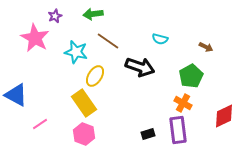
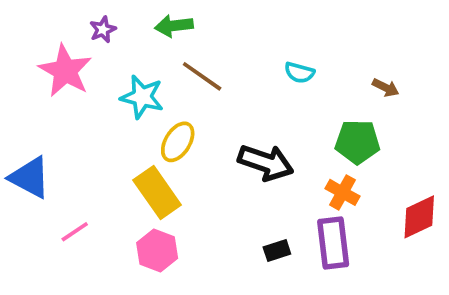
black arrow: (140, 67) -> (266, 162), moved
green pentagon: (191, 76) -> (357, 142), turned 30

